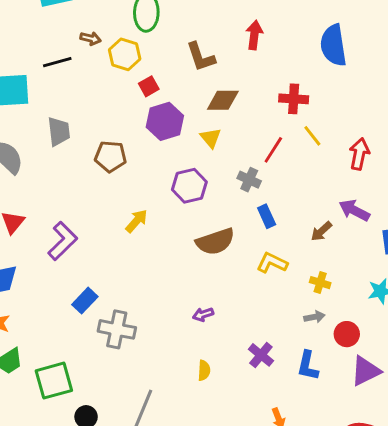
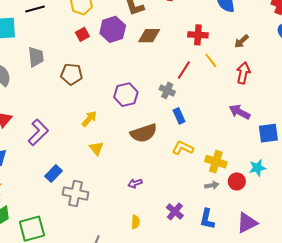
red square: (149, 86) -> (82, 34), moved
purple hexagon: (165, 121) -> (113, 29), moved
yellow triangle: (211, 138) -> (96, 148), moved
brown arrow: (321, 231) -> (241, 41), moved
yellow cross: (320, 283) -> (216, 162), size x1.5
red circle: (347, 334) -> (237, 181), moved

